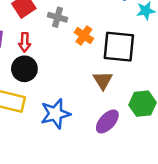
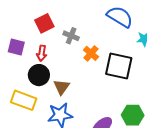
brown triangle: (103, 80) -> (62, 87), moved

